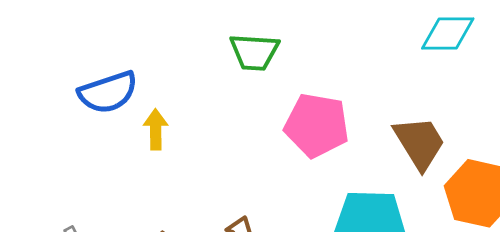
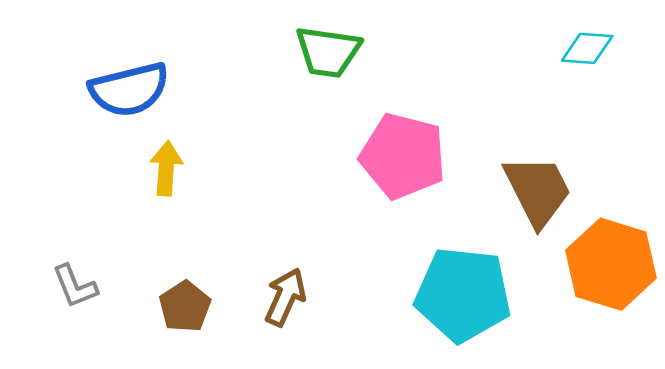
cyan diamond: (448, 34) -> (587, 48), size x0.7
yellow arrow: (156, 129) -> (166, 168), moved

